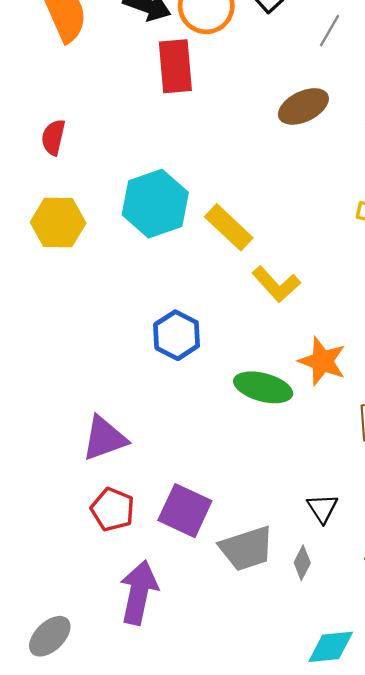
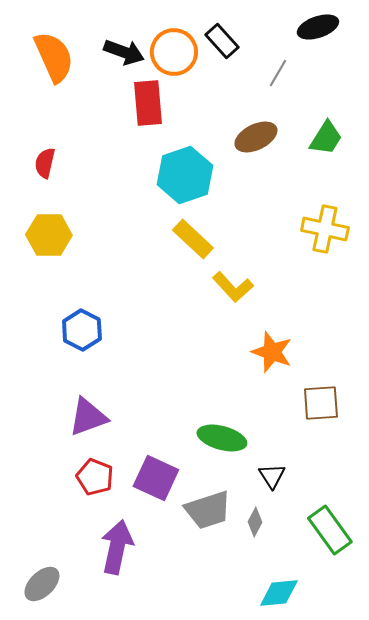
cyan hexagon: (155, 204) -> (185, 175), moved
blue hexagon: (177, 335) -> (82, 330), moved
green ellipse: (263, 387) -> (222, 438), moved

